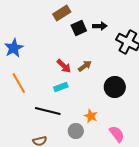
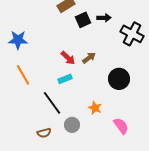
blue star: (14, 48) -> (18, 40), turned 30
black line: (48, 111) -> (52, 103), turned 40
gray circle: (76, 131) -> (72, 125), moved

